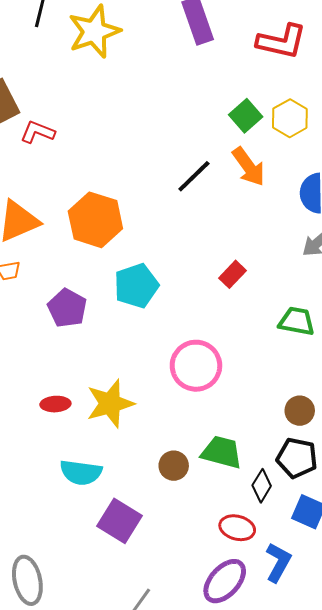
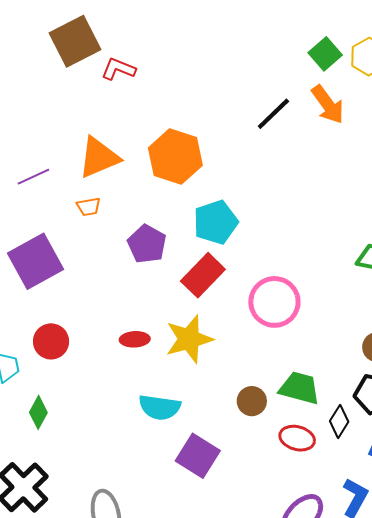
red rectangle: (233, 274) -> (203, 275), moved, size x1.6
red ellipse: (237, 528) -> (297, 438), moved

